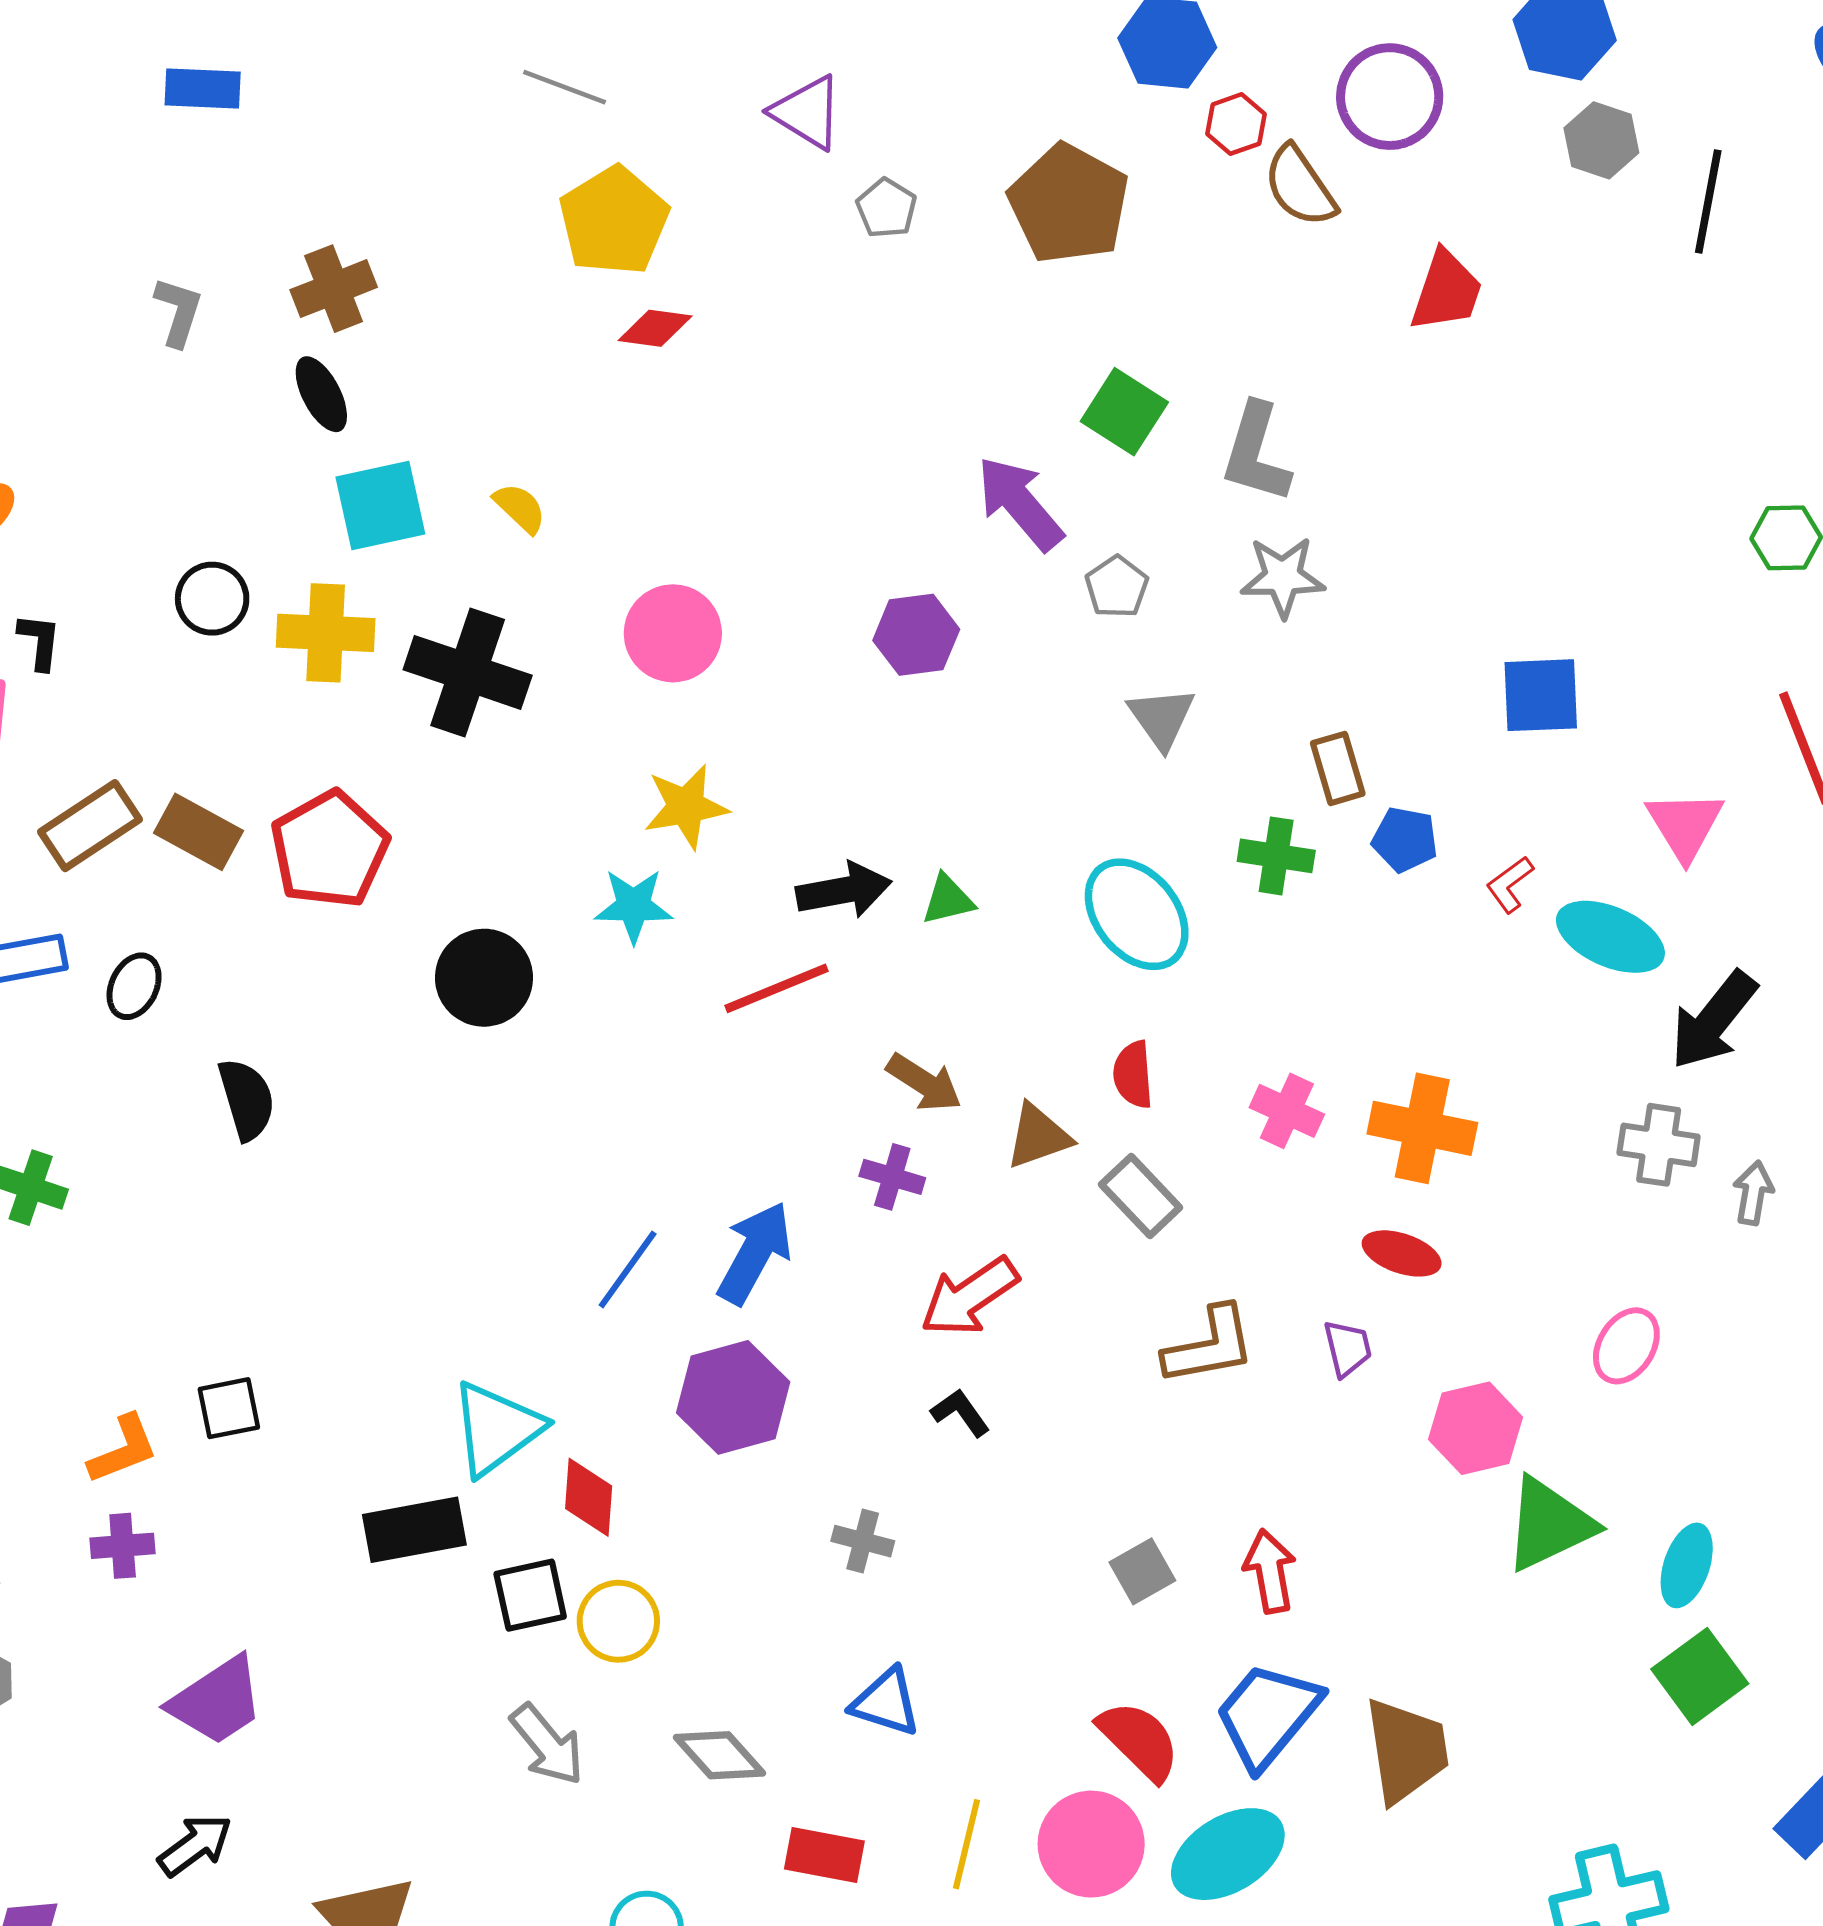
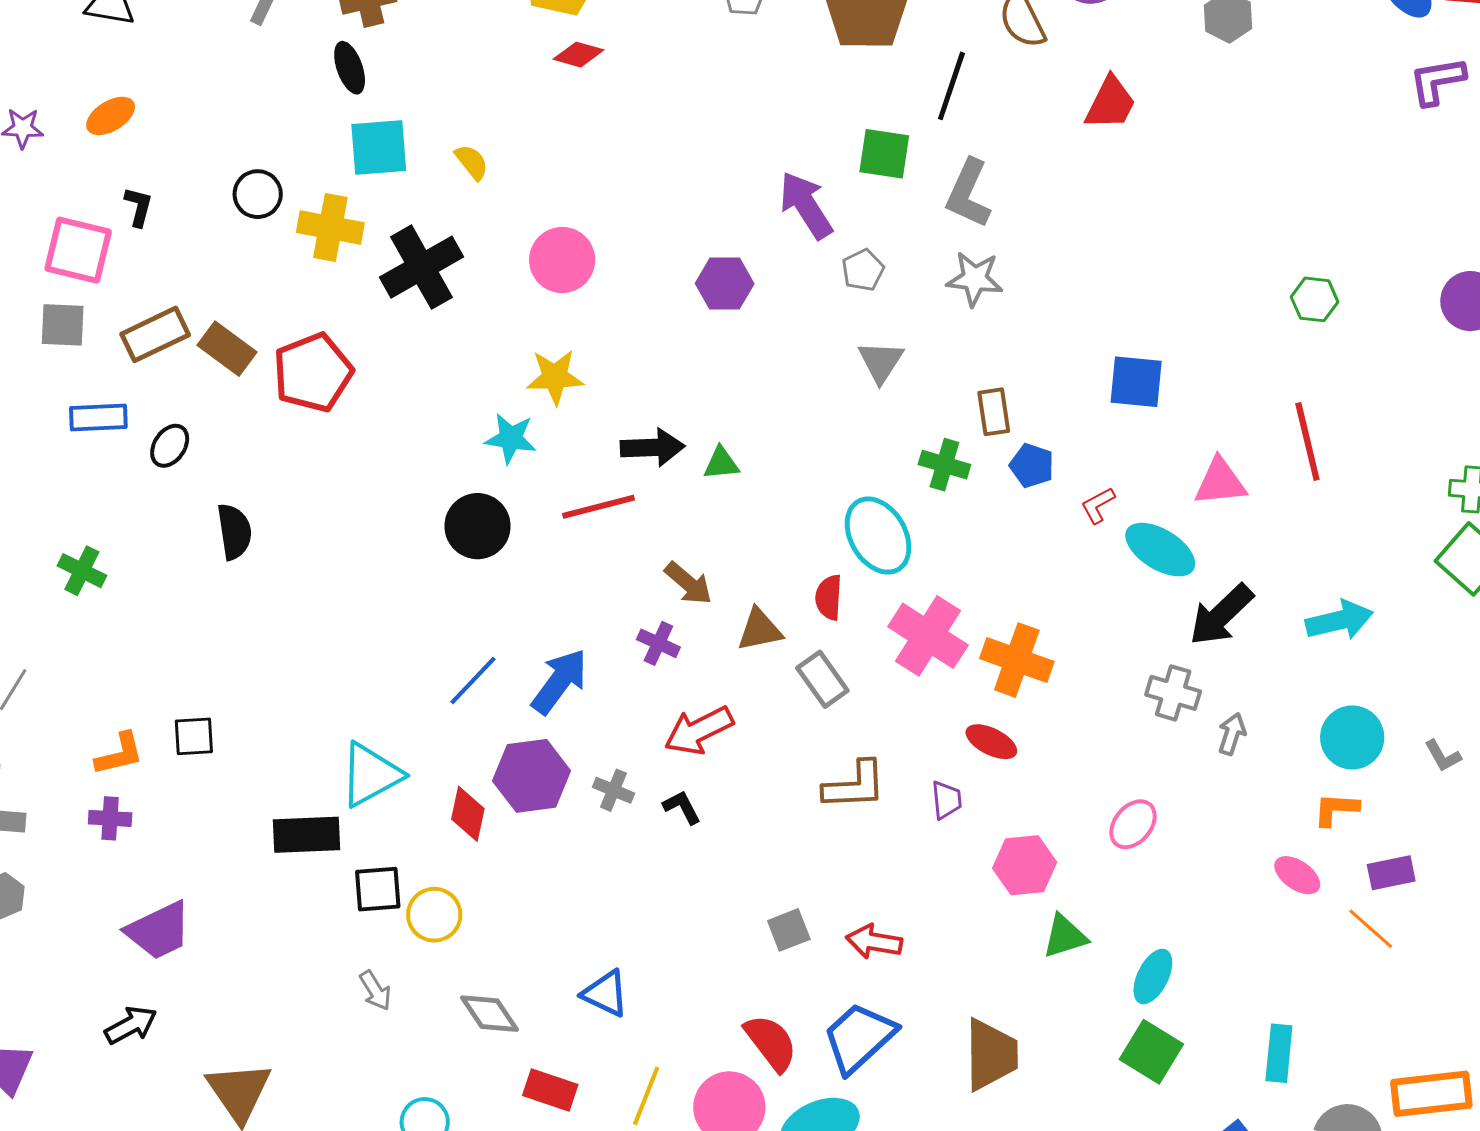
black line: (1708, 202) -> (951, 86), moved
green square: (1124, 412) -> (884, 154), turned -32
black cross: (468, 672) -> (421, 267), turned 34
pink triangle: (1685, 825) -> (1220, 482), turned 48
cyan ellipse: (1137, 914) -> (878, 536), moved
black circle: (484, 978) -> (478, 526), moved
pink cross: (1287, 1111) -> (928, 636), size x1.6
red diamond: (589, 1497) -> (468, 814), moved
green triangle: (1549, 1524) -> (1065, 936), size x0.7
gray cross: (863, 1541) -> (613, 790), moved
red arrow: (1270, 1571) -> (874, 942), turned -78
green square: (1700, 1676) -> (1151, 1052), turned -30
gray arrow: (547, 1745) -> (375, 991), size x0.7
brown trapezoid: (1406, 1750) -> (991, 1055), moved

